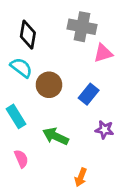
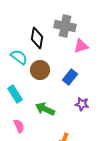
black diamond: (28, 35) -> (37, 38), moved

